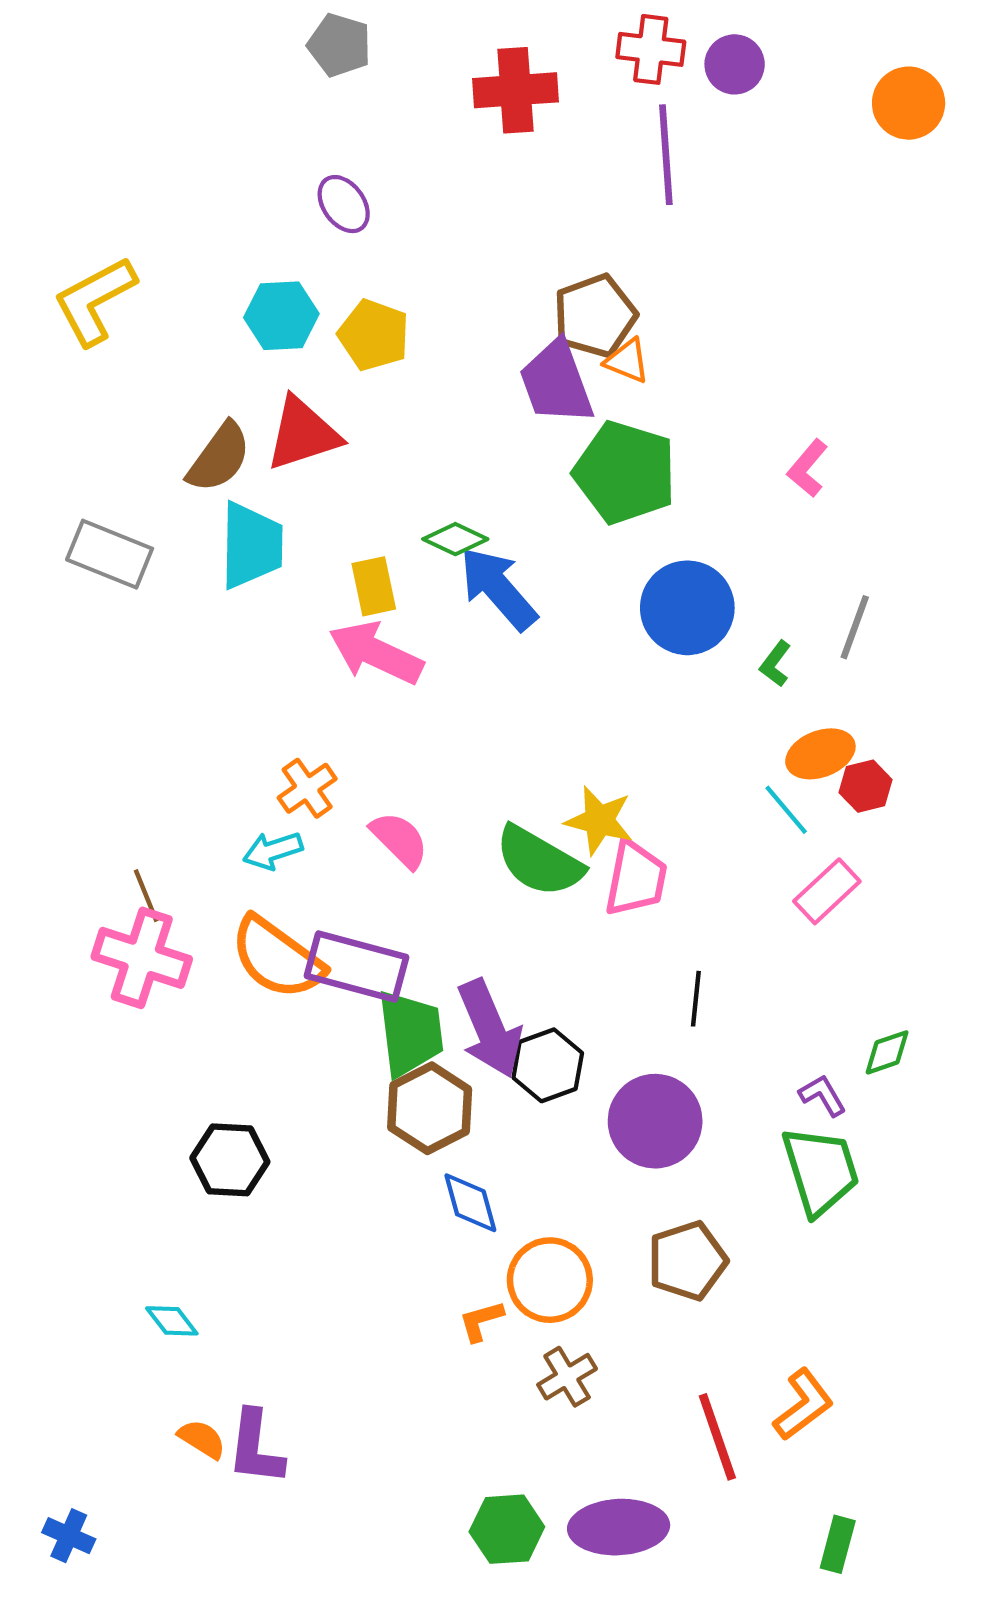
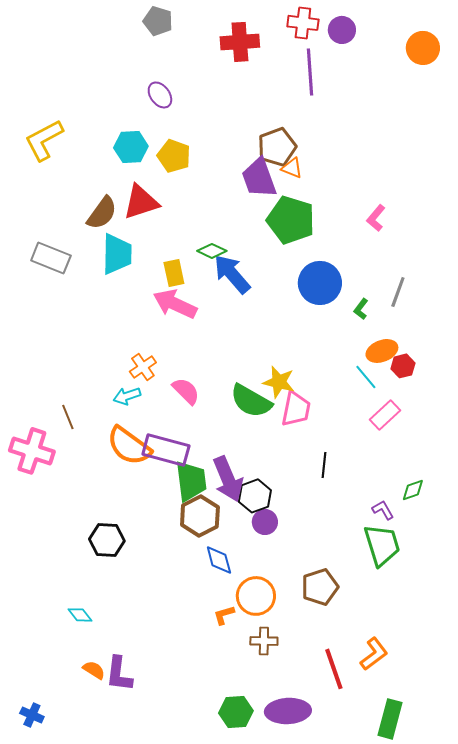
pink cross: (142, 958) -> (32, 451), moved
purple circle: (655, 1121) -> (265, 522), moved, size x0.6
brown cross: (567, 1377) -> (264, 641), turned 32
green rectangle: (838, 1544) -> (390, 719), size x1.5

